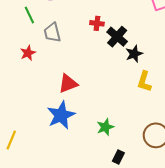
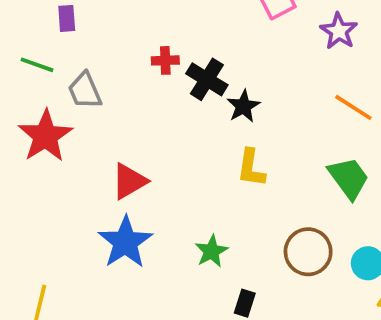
green line: (29, 15) -> (37, 65), turned -36
red star: (28, 53) -> (45, 136), size x1.8
yellow L-shape: (144, 82) -> (251, 168), moved

